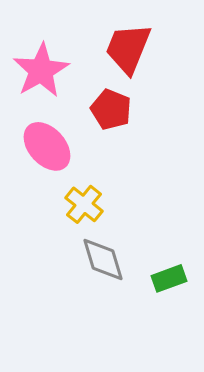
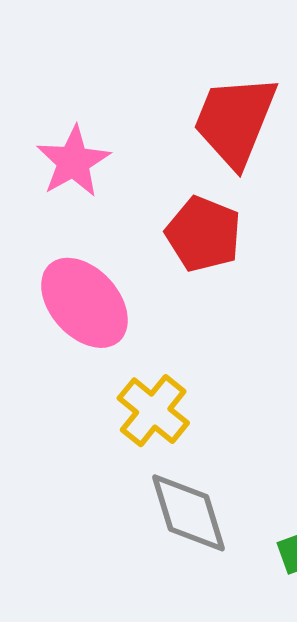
pink star: (41, 70) -> (73, 162), size x0.7

